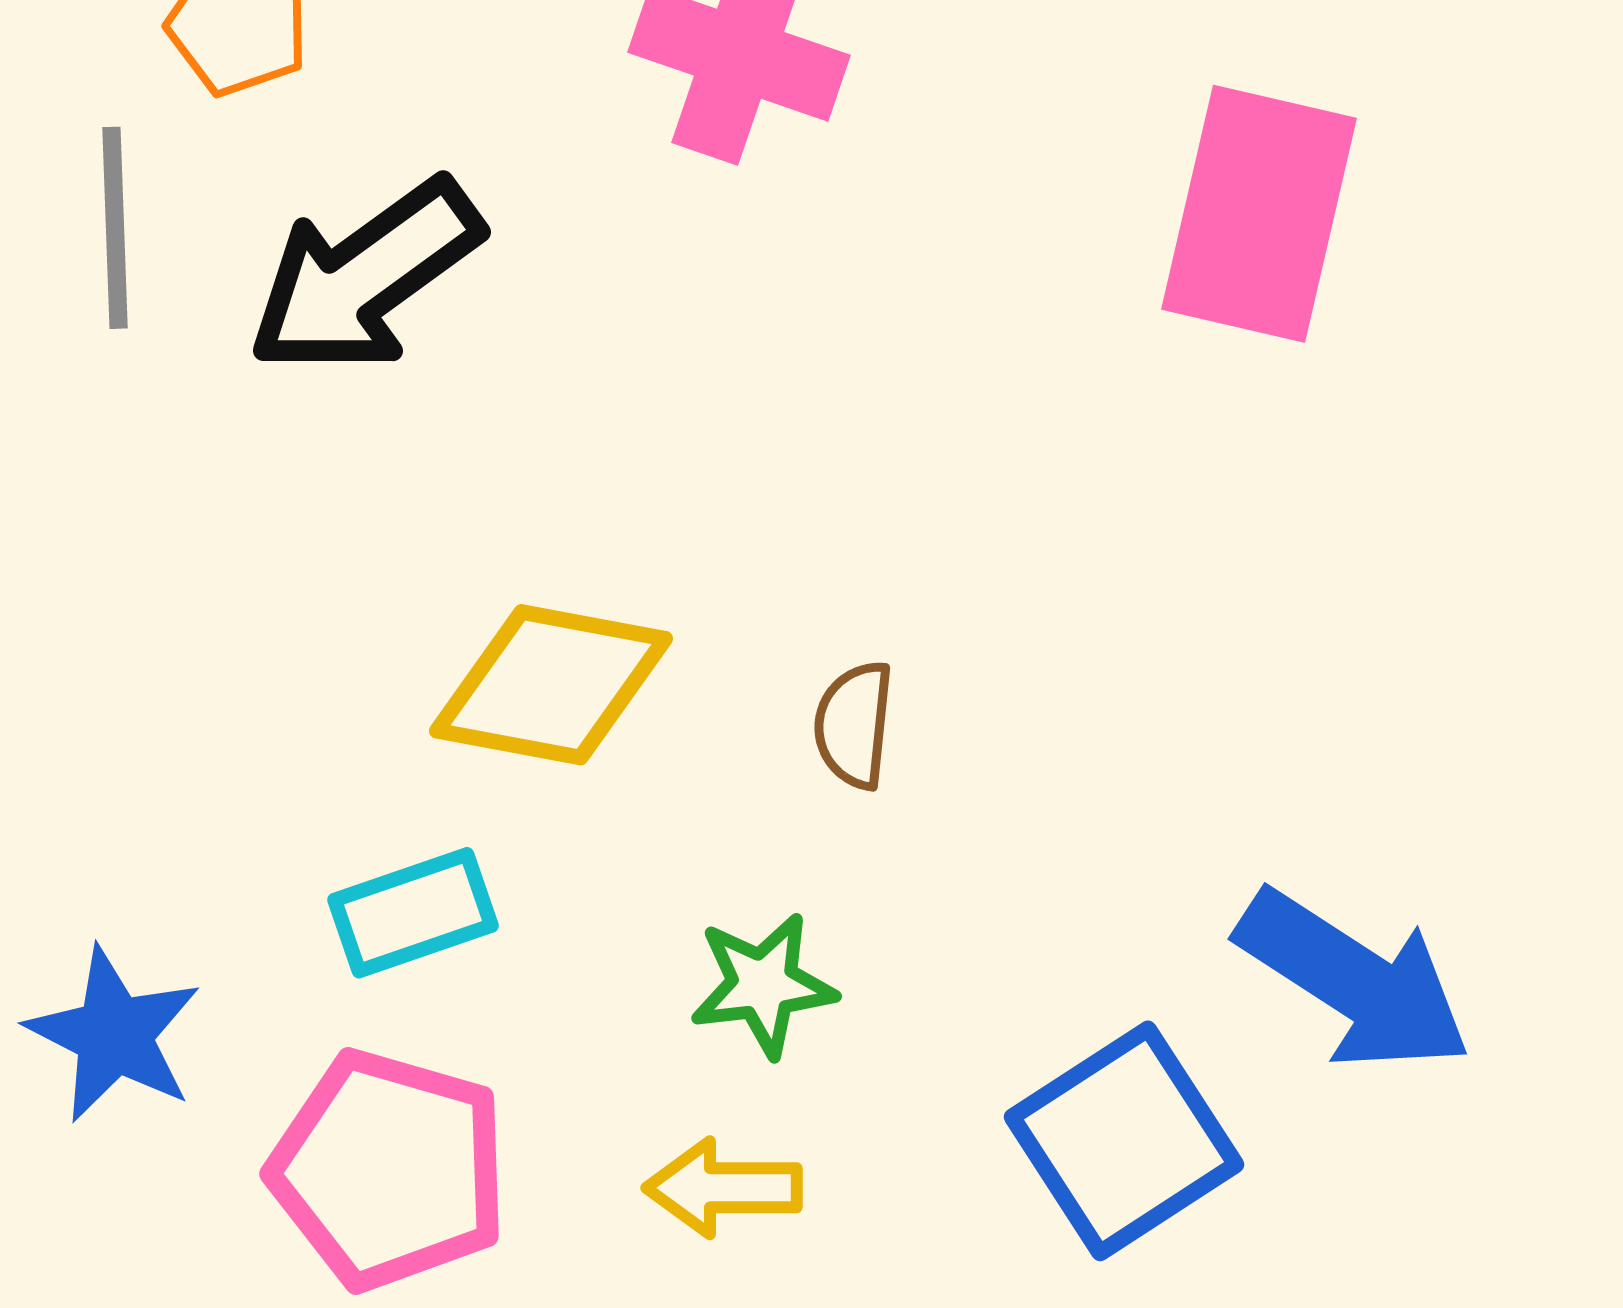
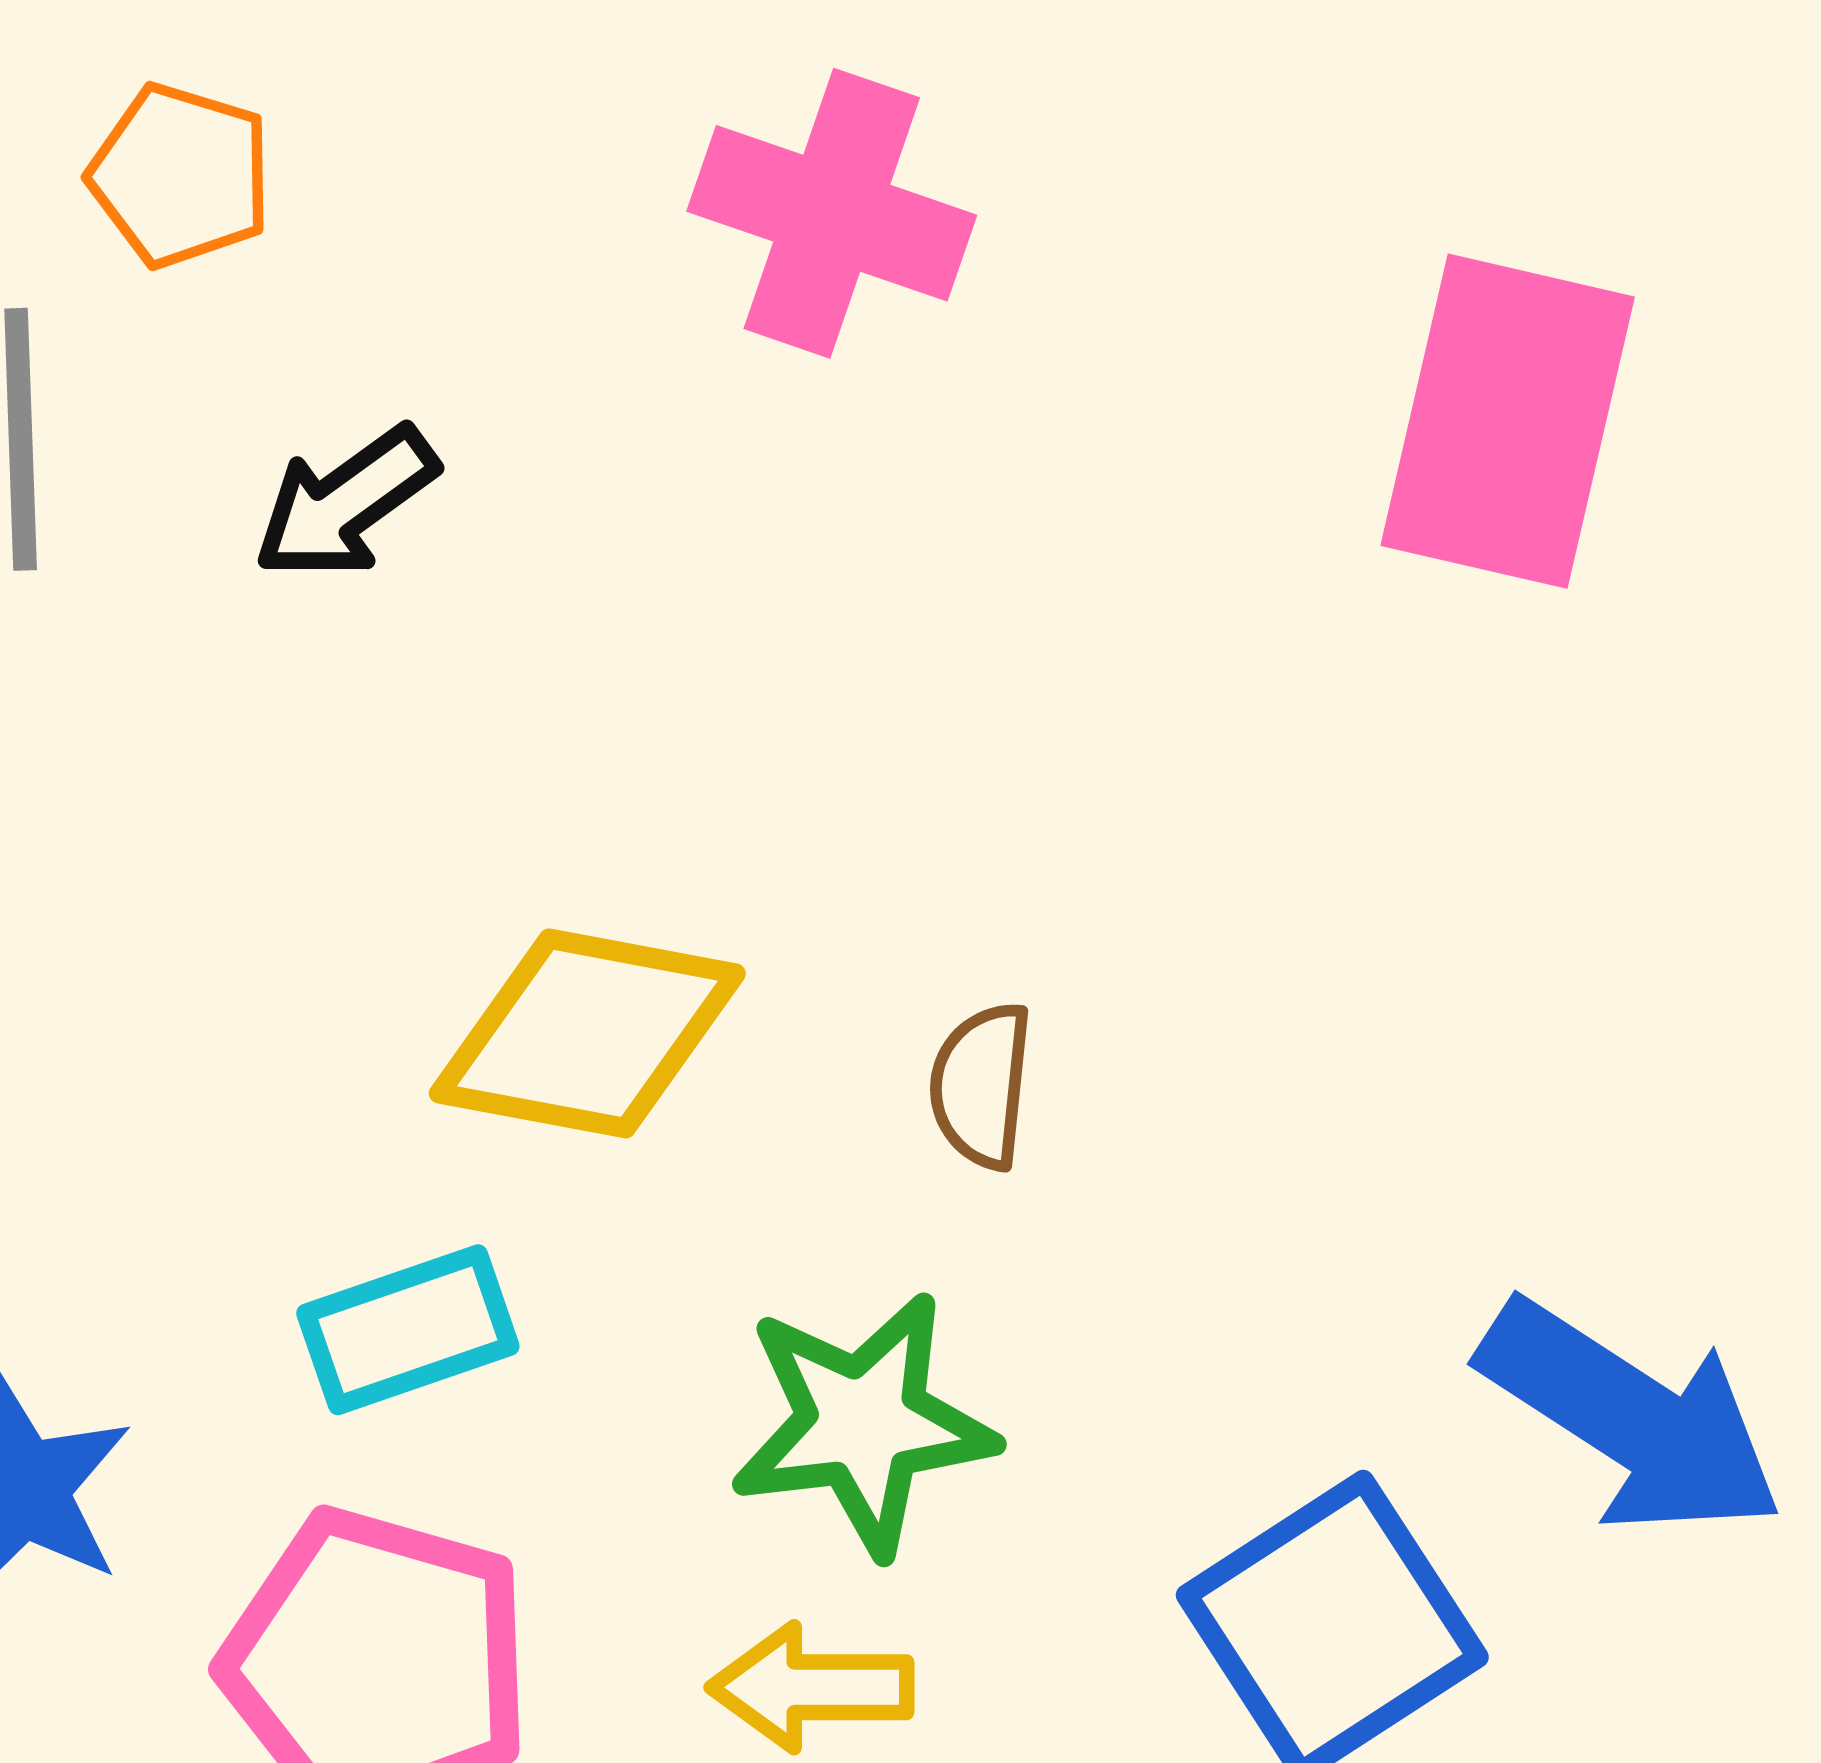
black arrow: (365, 277) -> (346, 503), size x0.6
green star: (763, 985) -> (863, 1423), size x1.4

